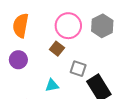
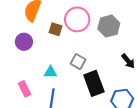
brown square: (57, 49) -> (56, 29), moved, turned -32

